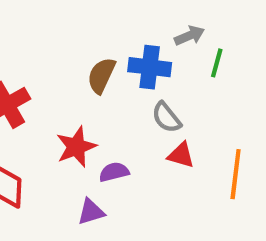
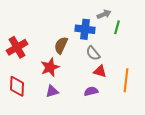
brown semicircle: (101, 75) -> (61, 45), moved
purple semicircle: (114, 172) -> (91, 91), moved
purple triangle: (91, 212) -> (52, 91), moved

